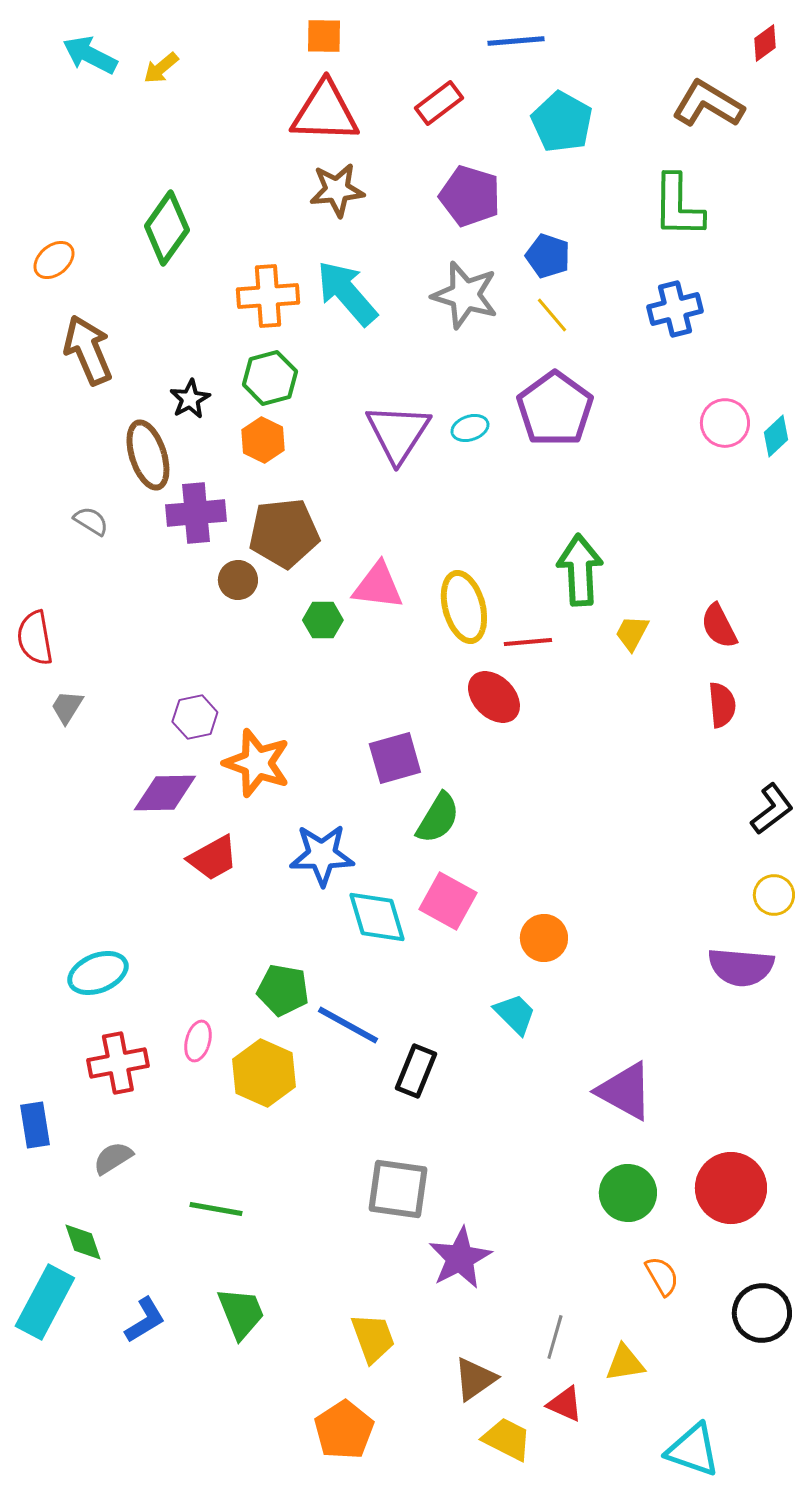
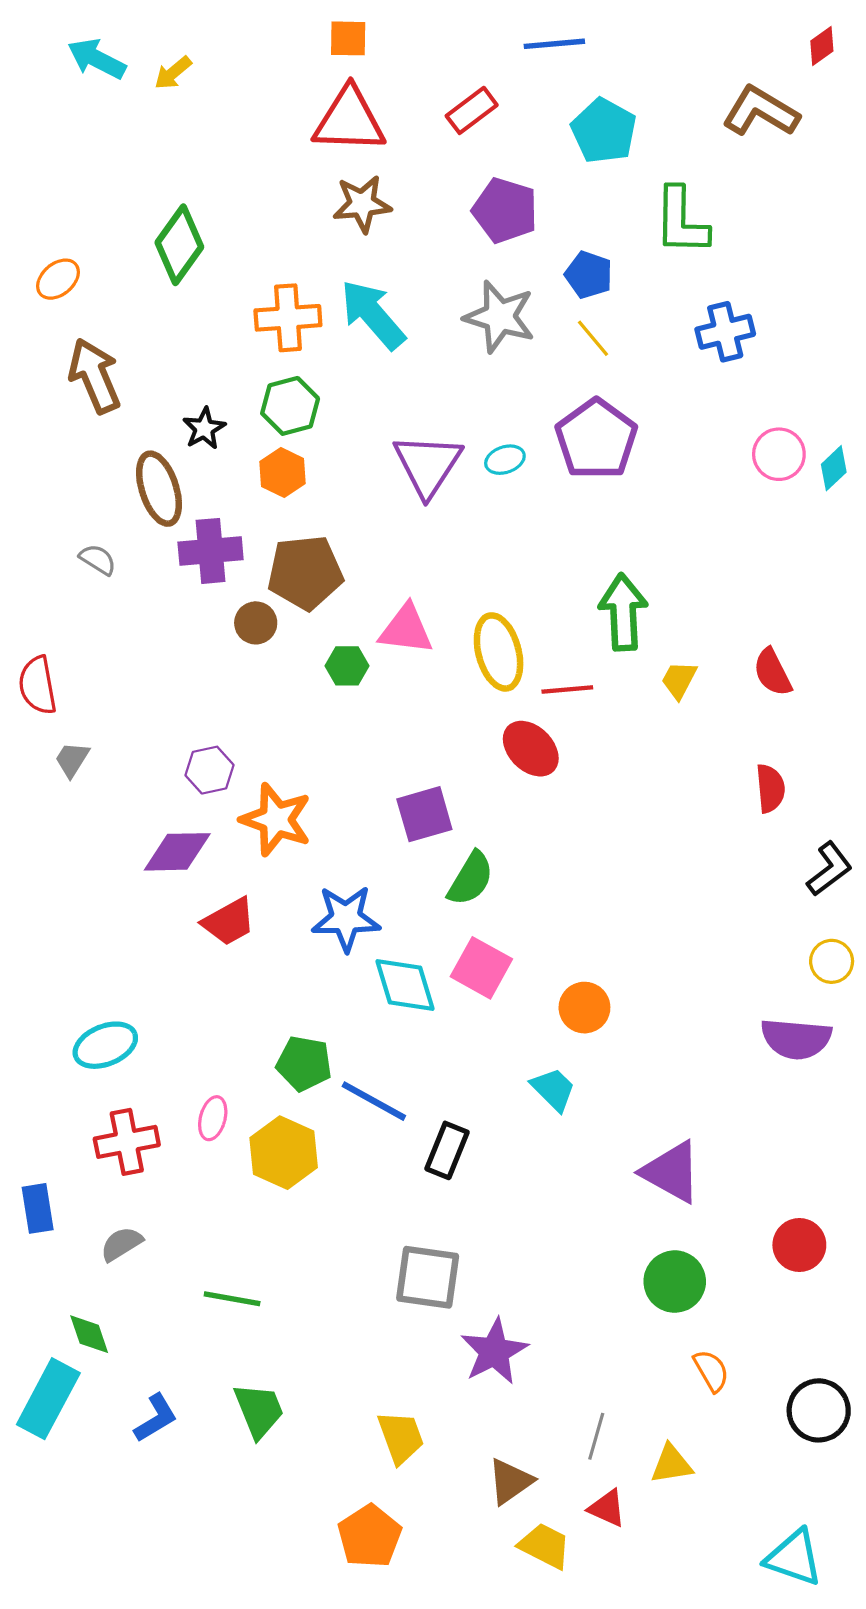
green L-shape: (678, 206) -> (681, 221), moved
red semicircle: (722, 705) -> (770, 788), moved
red circle: (731, 1188) -> (799, 1245), moved, size x0.7
cyan triangle: (693, 1450) -> (794, 1558), moved

